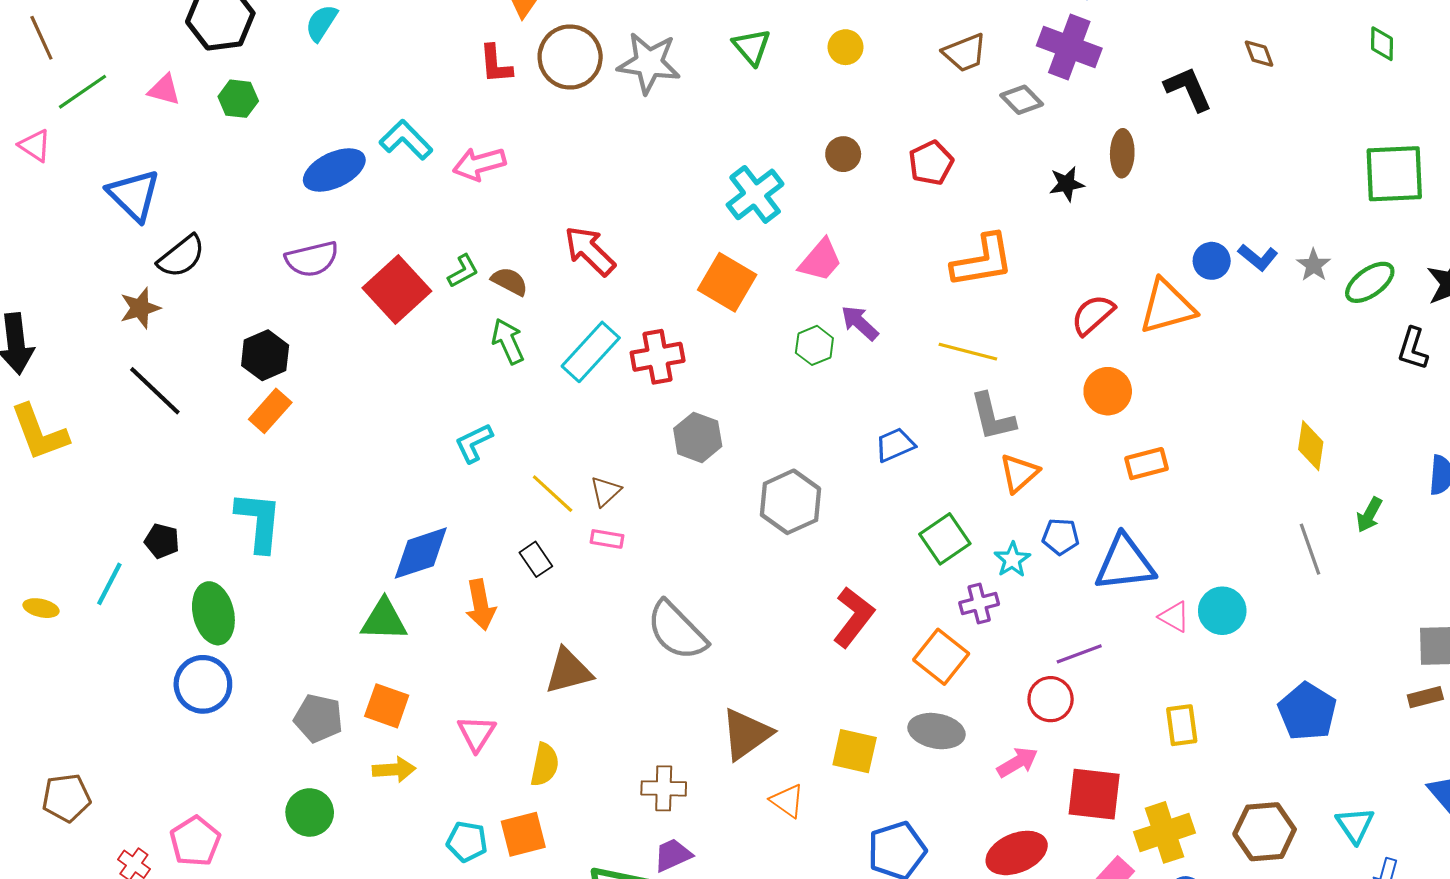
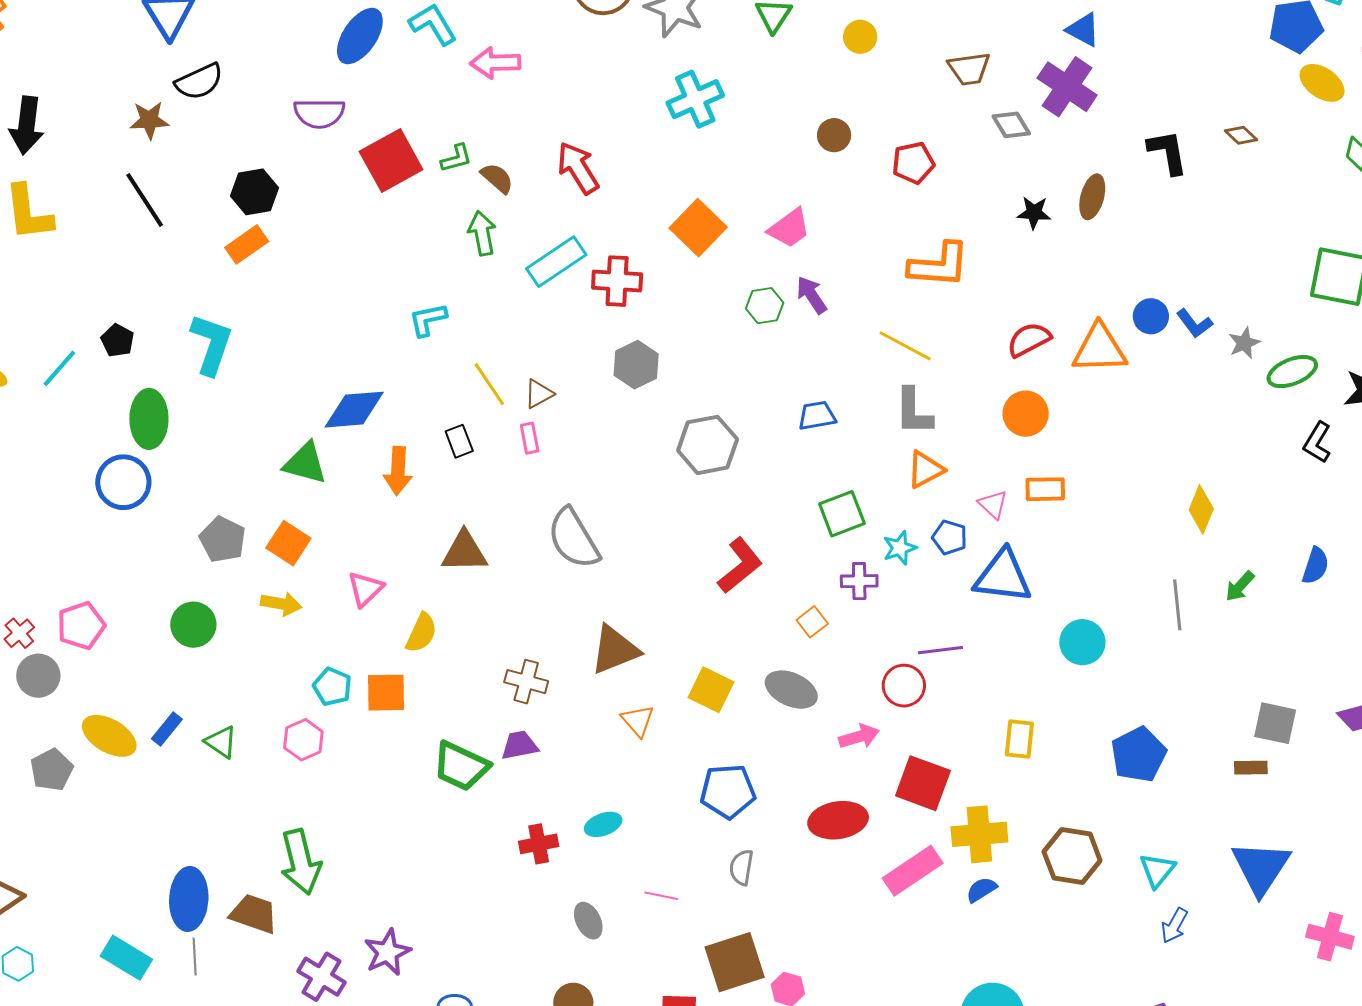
brown diamond: (1259, 54) -> (1241, 135), turned -40
blue ellipse: (334, 170) -> (360, 36), turned -44
cyan cross: (755, 194) -> (695, 99), moved
pink rectangle: (607, 539) -> (530, 438), turned 56
pink triangle: (1174, 617) -> (993, 504), moved
orange square: (941, 657) -> (812, 622), size x0.6

